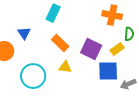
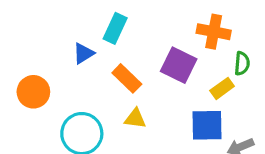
blue triangle: (24, 33) -> (83, 53), moved, turned 32
purple square: (91, 49) -> (179, 65), moved

